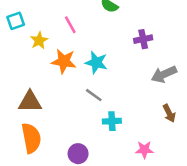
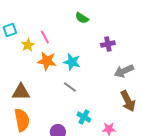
pink line: (70, 25) -> (45, 37), moved
brown arrow: (169, 113) -> (128, 101), size x1.5
cyan cross: (112, 121) -> (84, 117), moved, turned 32

